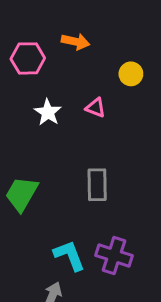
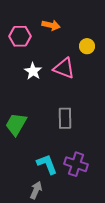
pink triangle: (96, 108) -> (64, 68), size x1.6

